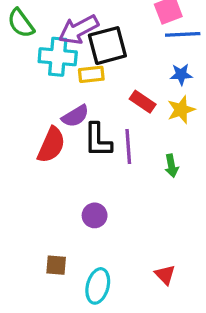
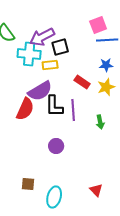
black square: (107, 46) -> (60, 47), size x0.7
purple semicircle: (75, 116) -> (40, 91), size x1.4
purple circle: (95, 215) -> (56, 146), moved

